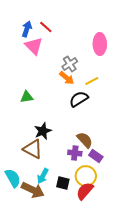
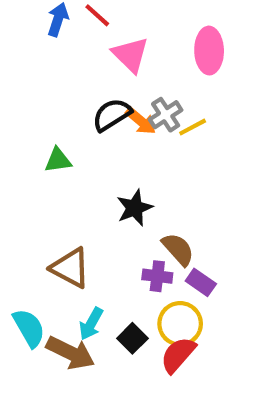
pink triangle: (34, 46) -> (130, 55), moved
gray cross: (70, 64) -> (166, 115), moved
black semicircle: (79, 99) -> (112, 115), moved
black star: (43, 131) -> (135, 208), moved
black square: (63, 183) -> (132, 338), turned 32

